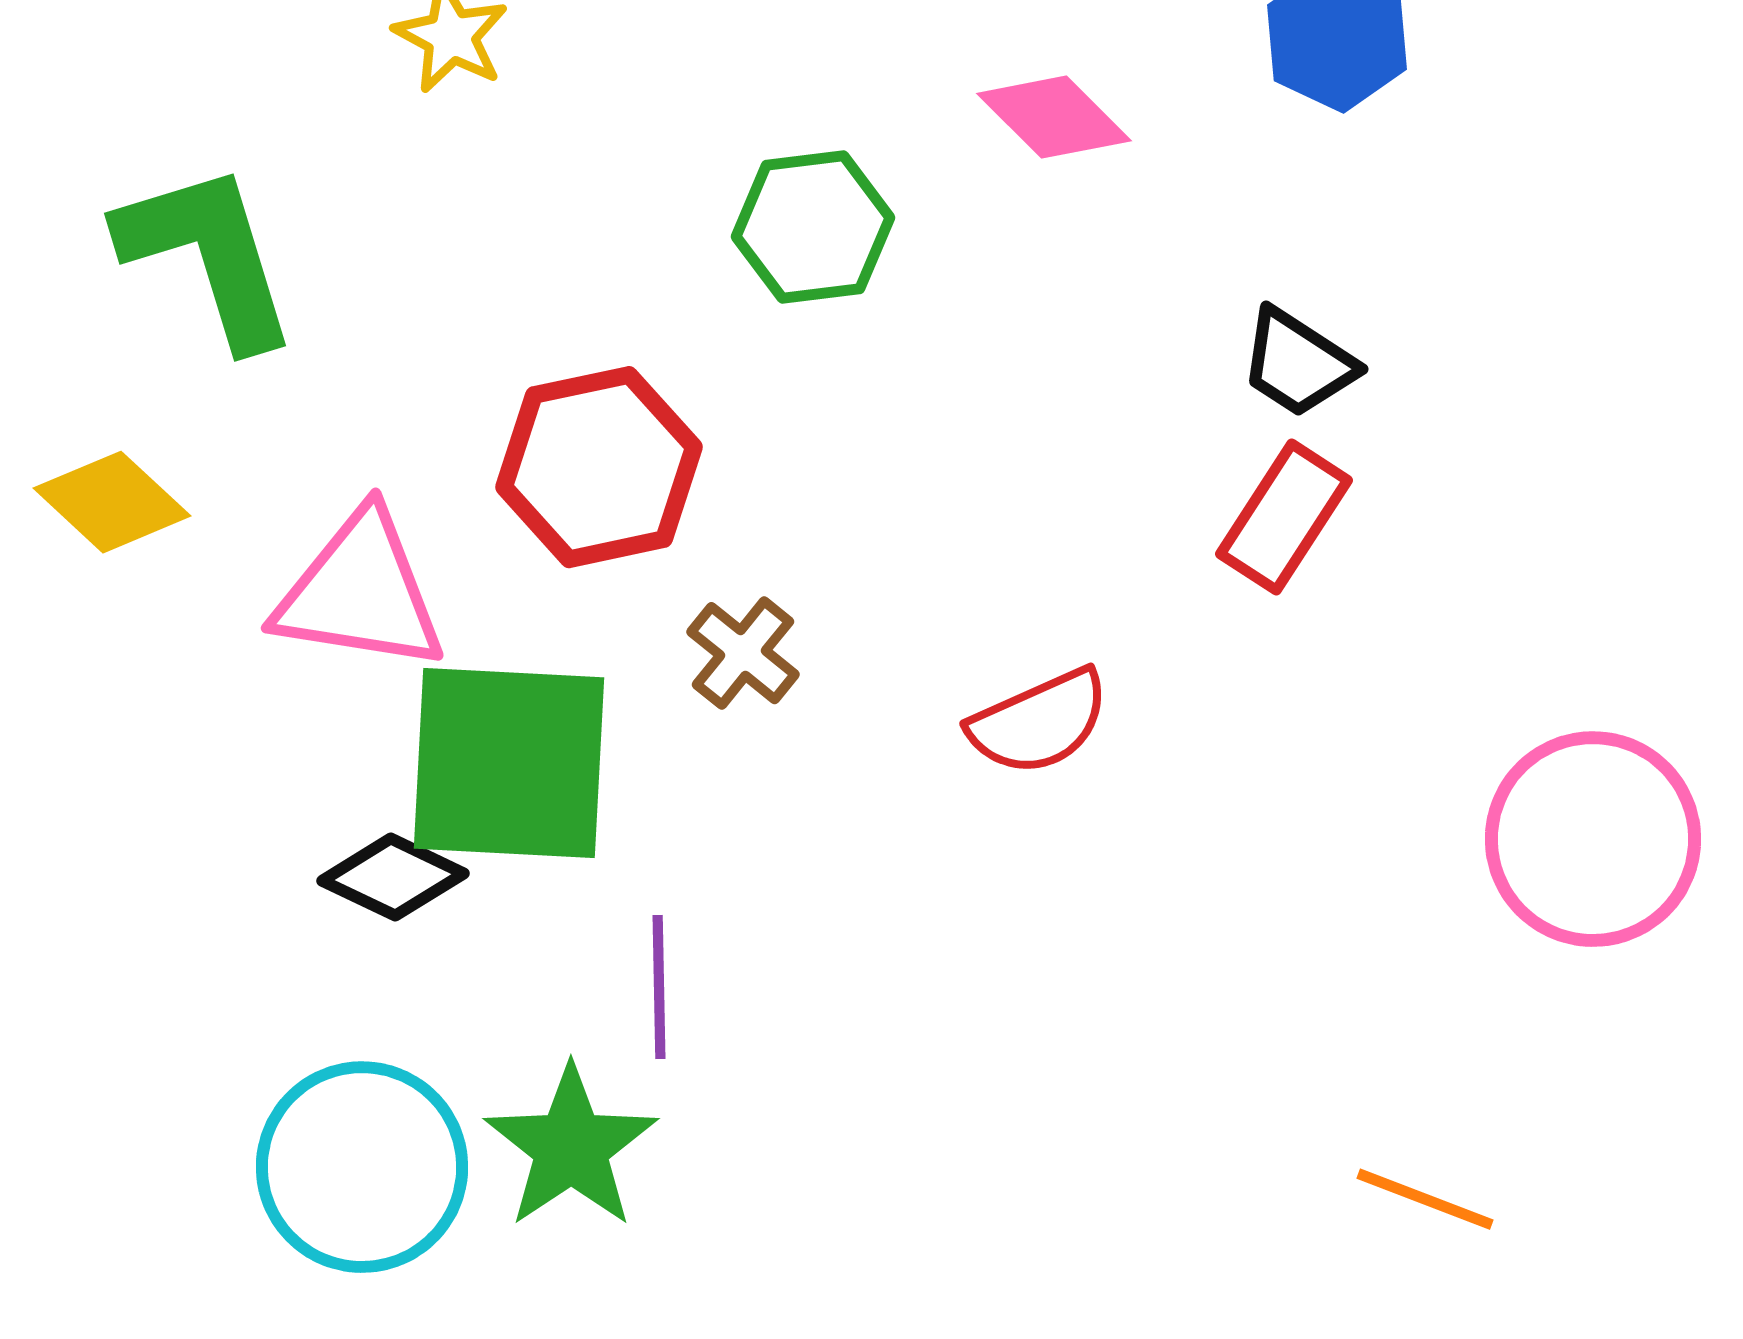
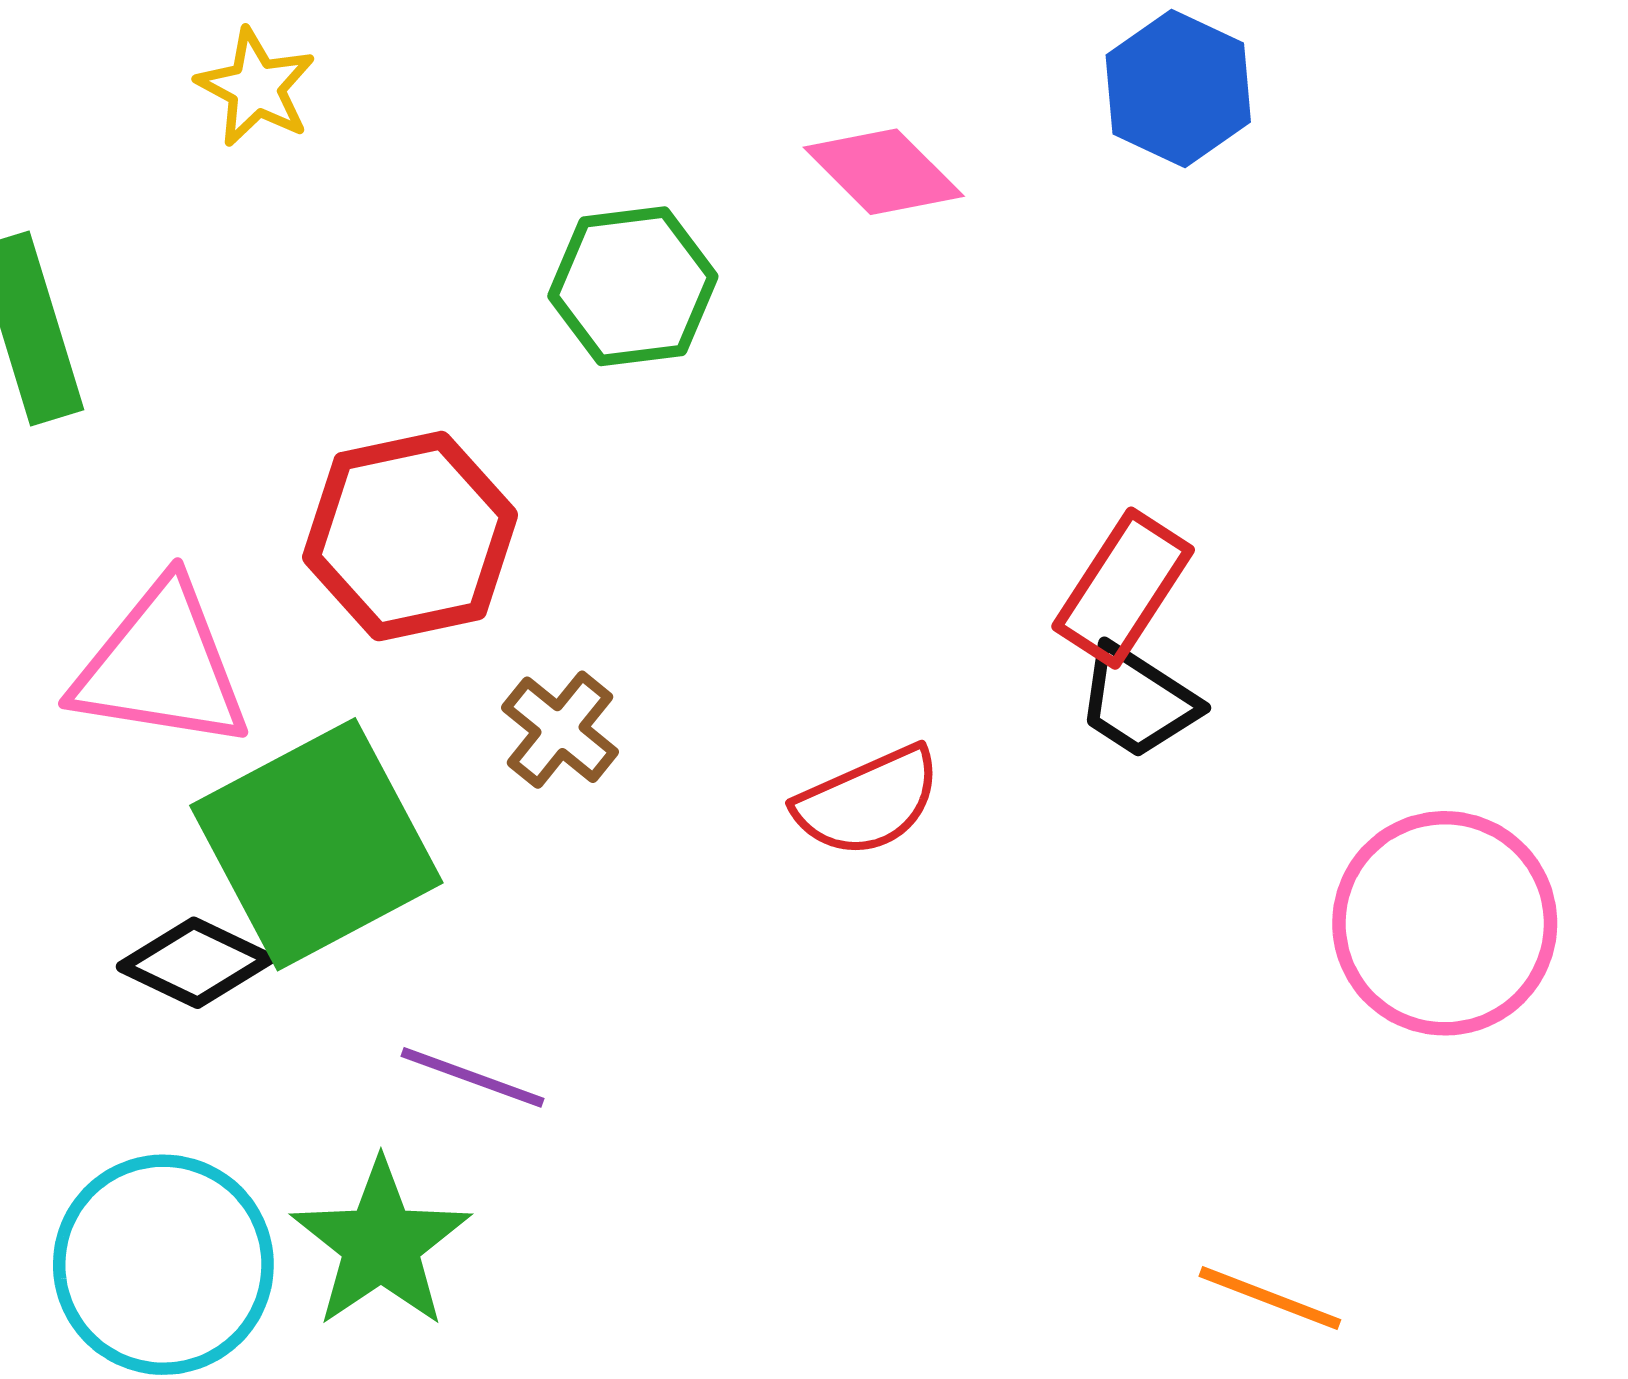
black trapezoid: (1298, 363) -> (1138, 702), moved
green square: (509, 763) -> (316, 844), turned -31
purple line: (659, 987) -> (473, 1077), turned -69

